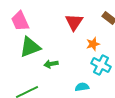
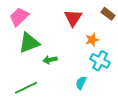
pink trapezoid: (20, 21) -> (19, 17), turned 70
cyan semicircle: (82, 87) -> (81, 83), turned -56

